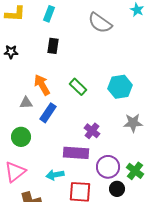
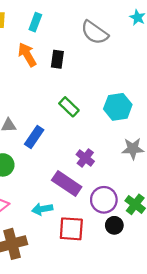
black rectangle: (53, 46) -> (57, 59), moved
orange arrow: (42, 85) -> (27, 55), moved
purple rectangle: (76, 153) -> (67, 184), turned 30

